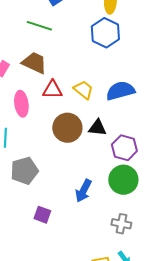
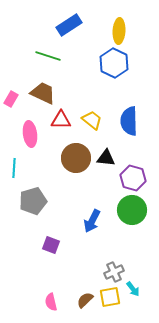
blue semicircle: (120, 91) -> (129, 121), turned -76
gray cross: (121, 224) -> (114, 272), moved, turned -36

